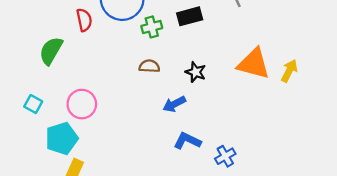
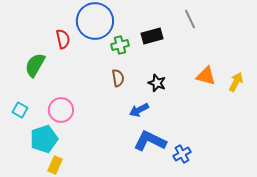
orange triangle: (254, 64) -> (206, 76), size x0.7
brown semicircle: (149, 66) -> (118, 78), turned 78
blue L-shape: (187, 141) -> (150, 141), size x1.4

